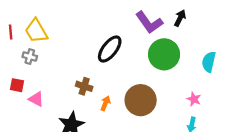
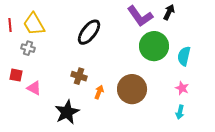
black ellipse: (110, 49) -> (89, 32), moved
cyan semicircle: (209, 62) -> (184, 56), moved

